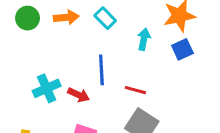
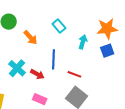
orange arrow: (66, 17) -> (30, 38), moved, turned 49
cyan cross: (47, 88) -> (17, 68), turned -30

